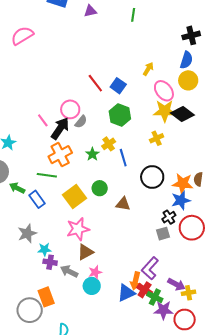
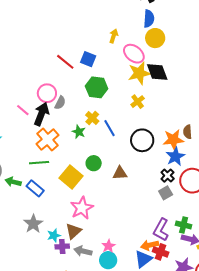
black diamond: (182, 114) -> (157, 72), turned 45
brown triangle: (85, 252) -> (73, 231), moved
orange arrow: (136, 281) -> (150, 245), turned 78
green cross: (155, 297) -> (184, 225), moved

